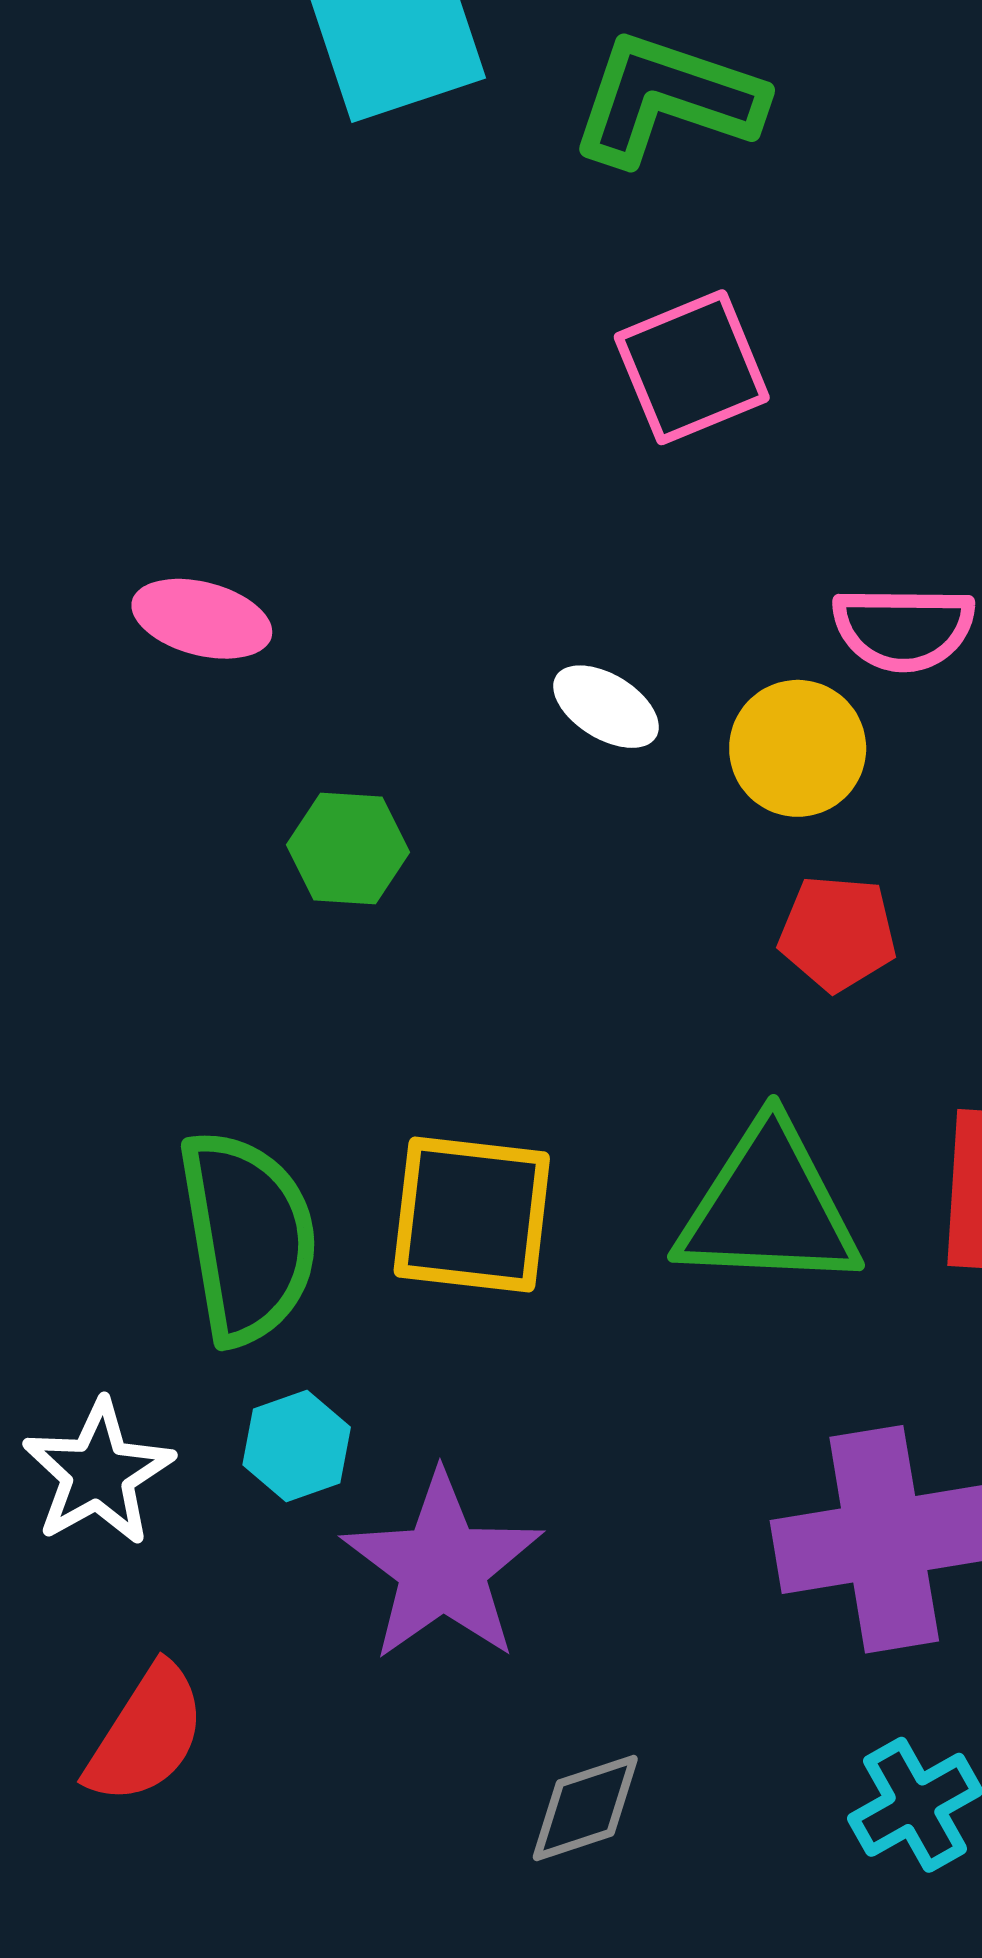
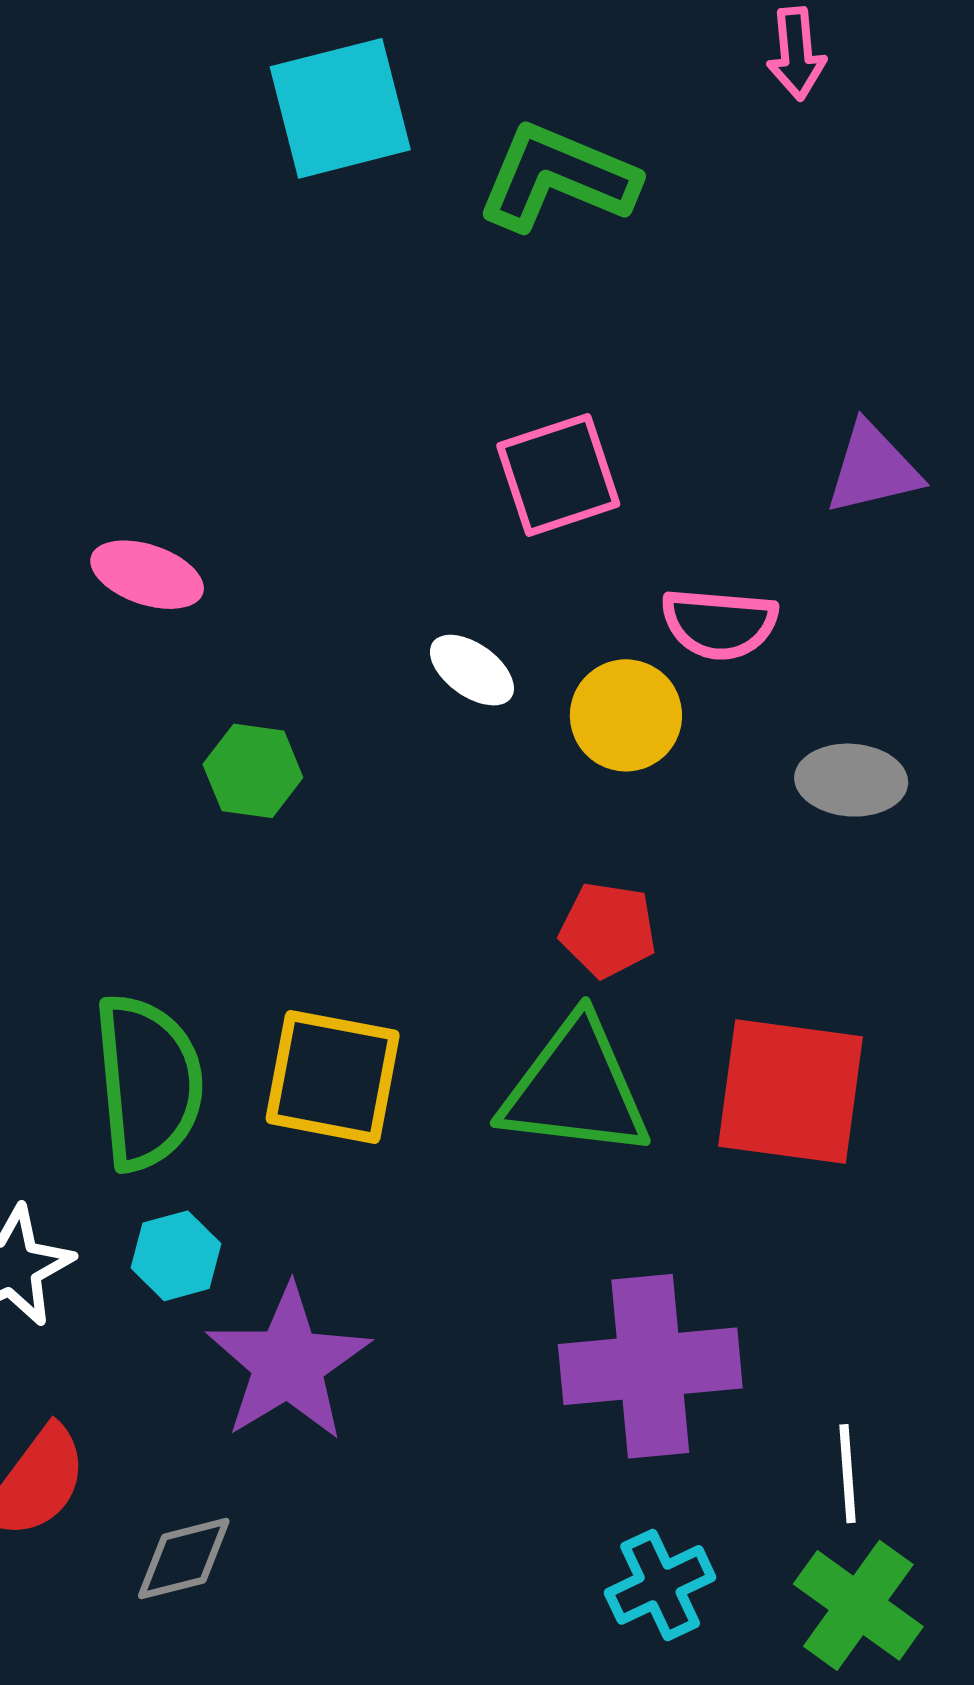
pink square: (692, 367) -> (558, 475), moved
red pentagon: (838, 933) -> (608, 930), moved
gray diamond: (585, 1808) -> (184, 1559), moved

